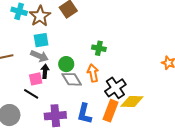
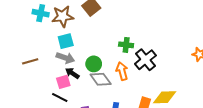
brown star: (40, 16) -> (63, 16), turned 30
black arrow: (45, 71) -> (72, 73), turned -56
black cross: (115, 88) -> (145, 60), moved

